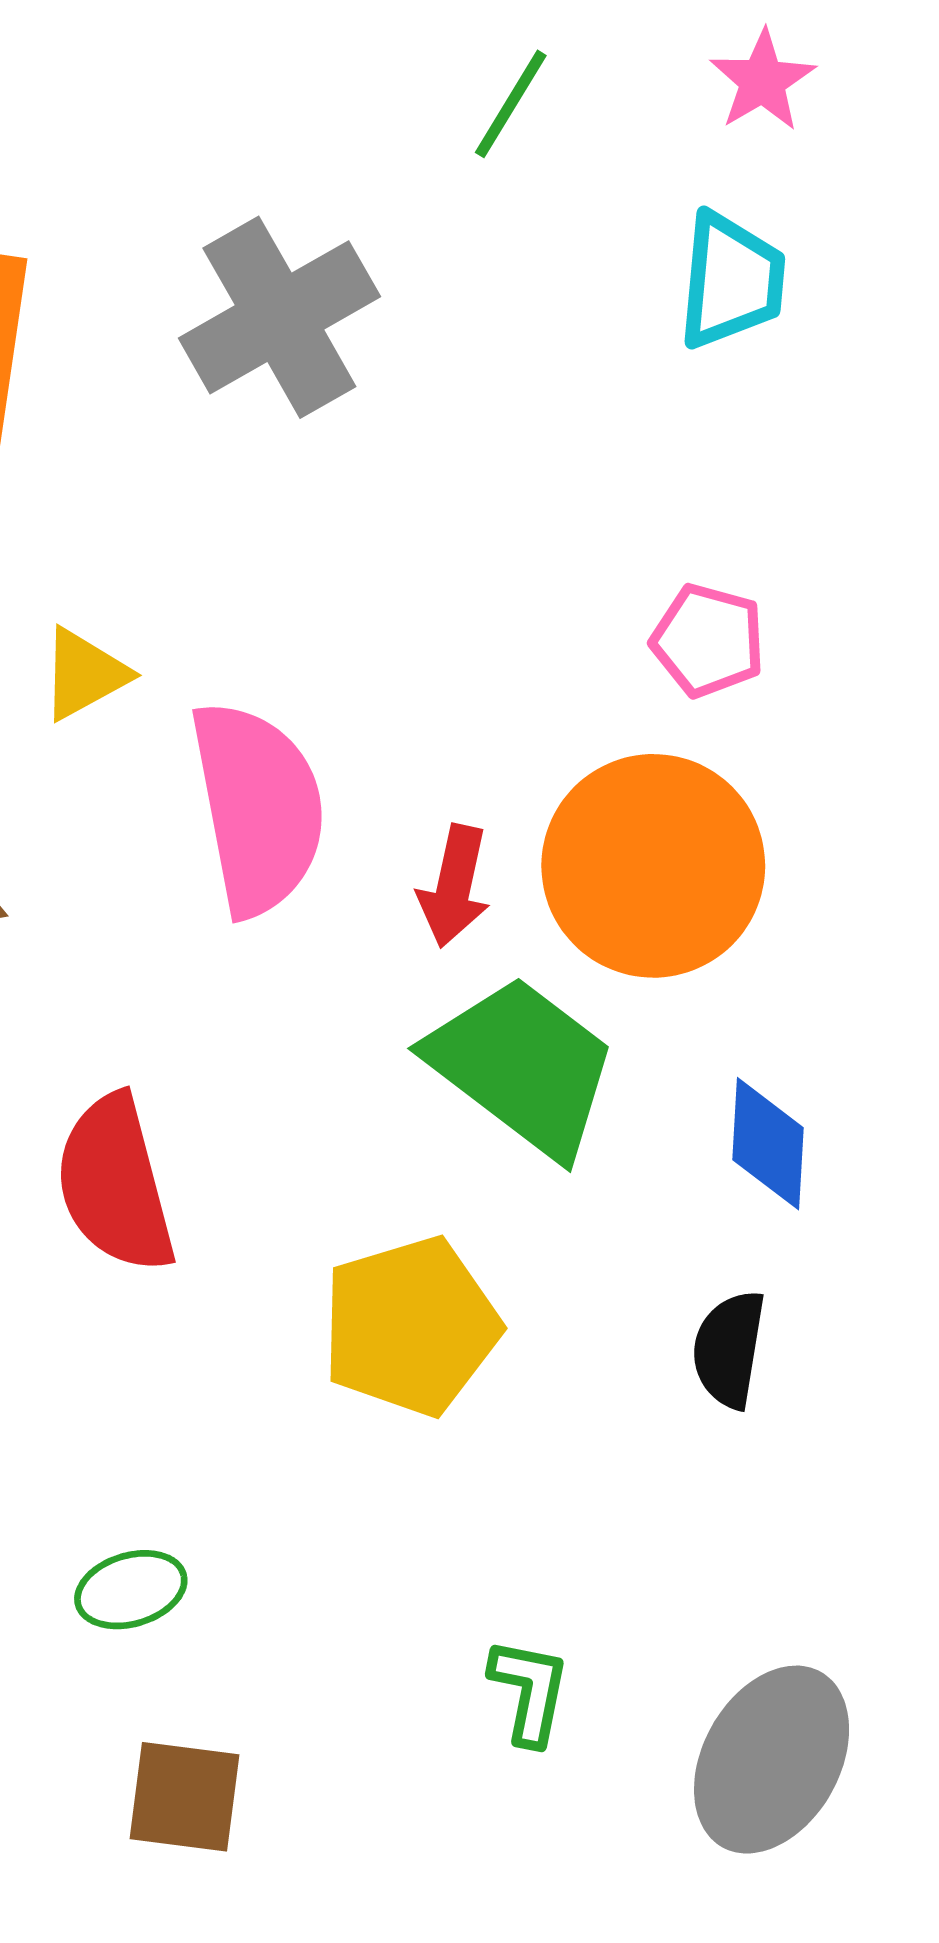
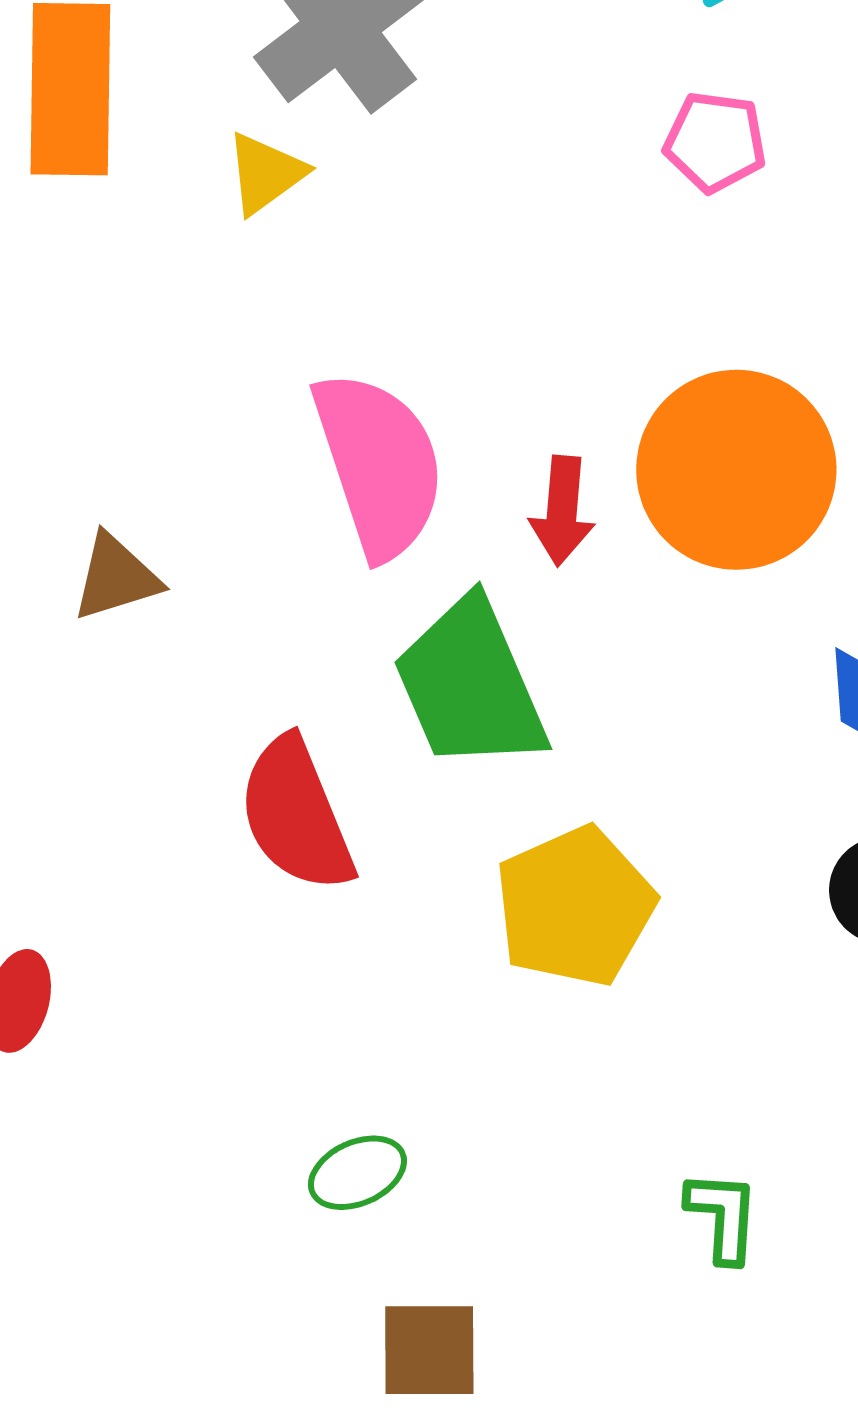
pink pentagon: (708, 640) -> (715, 142), moved
yellow triangle: (84, 674) -> (265, 173), moved
green trapezoid: (523, 1066) -> (470, 685), moved, turned -143

